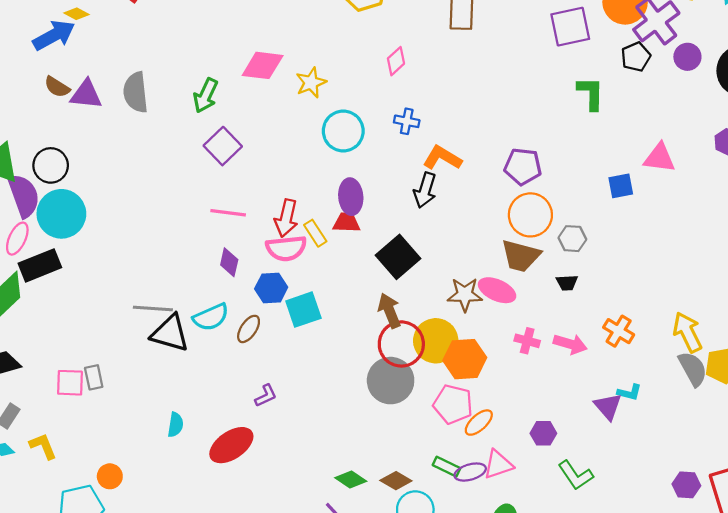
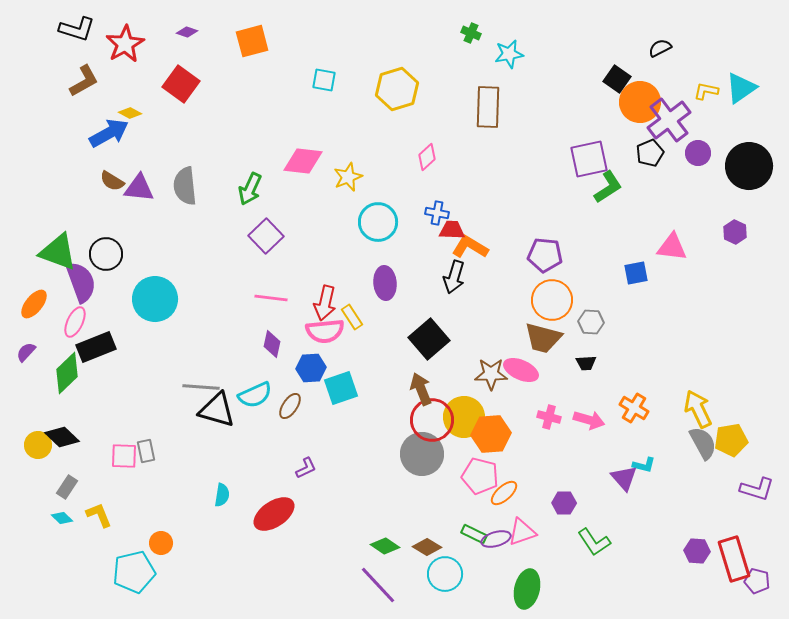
purple square: (570, 27) -> (589, 159), moved
green L-shape: (591, 93) -> (608, 187), turned 56
cyan circle: (61, 214) -> (155, 299), moved
red trapezoid: (346, 222) -> (452, 230), moved

